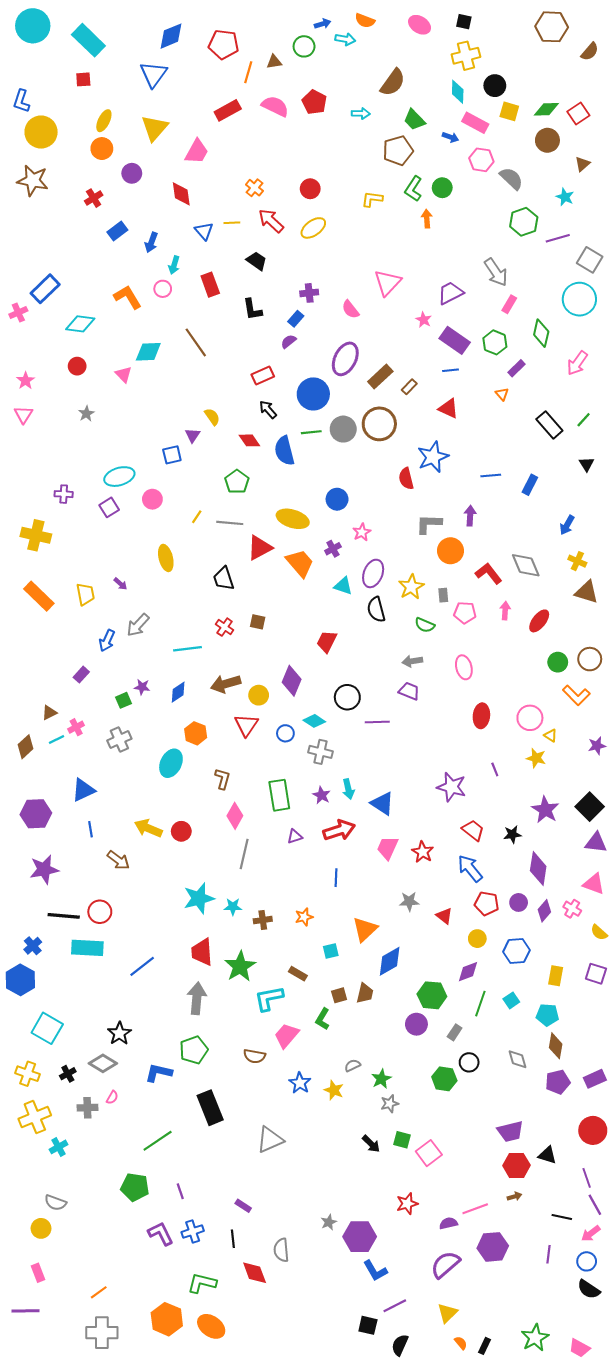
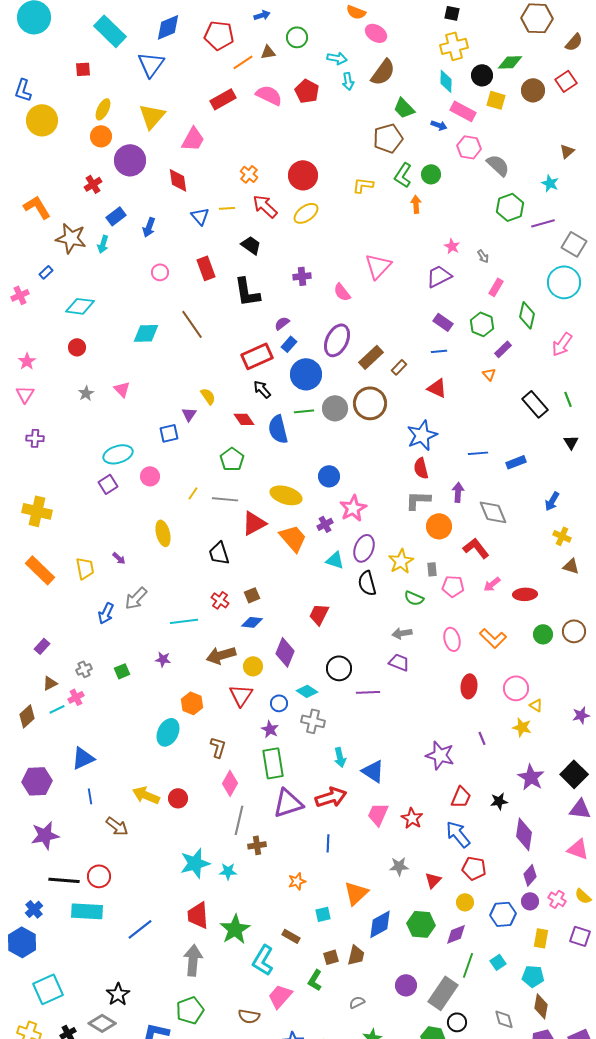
blue arrow: (323, 24) -> (262, 15), moved
pink ellipse: (420, 25) -> (376, 33), moved
cyan arrow: (345, 39) -> (337, 58), moved
cyan rectangle: (88, 40) -> (110, 31), moved
orange line: (248, 72) -> (243, 62), turned 40
green diamond: (546, 109) -> (510, 62), moved
cyan arrow: (361, 113) -> (348, 81), moved, turned 78
red square: (578, 113) -> (566, 81), moved
brown circle: (547, 140) -> (533, 90), moved
purple circle: (132, 173) -> (130, 160), size x1.6
brown star: (33, 180) -> (71, 238), moved
red circle: (310, 189) -> (303, 175), size x1.5
cyan arrow: (174, 265) -> (103, 244), moved
gray arrow: (496, 272) -> (483, 256), size x0.5
blue rectangle: (45, 289) -> (46, 272), size x0.5
orange L-shape: (128, 297) -> (37, 207), moved
black L-shape: (252, 309) -> (247, 292), size x1.4
blue rectangle: (296, 319) -> (289, 344), moved
pink star: (424, 320) -> (452, 246), moved
purple rectangle: (455, 340) -> (443, 322), size x0.7
pink triangle: (124, 374) -> (122, 389), moved
red rectangle: (263, 375) -> (257, 356), size x1.4
green line: (584, 420) -> (568, 399), turned -63
red semicircle: (406, 479) -> (421, 468), moved
blue rectangle: (530, 485) -> (516, 462), turned 42
purple cross: (64, 494) -> (35, 438), moved
pink star: (362, 532) -> (353, 508), size x1.5
gray diamond: (526, 565) -> (493, 512), moved
brown triangle: (587, 592) -> (571, 566), size x0.7
pink arrow: (505, 611) -> (492, 584), turned -132
red ellipse: (539, 621) -> (525, 594), turned 50
brown square: (258, 622) -> (252, 595), turned -35
purple rectangle: (81, 675) -> (42, 646), moved
purple star: (142, 687) -> (163, 659), moved
blue diamond: (178, 692) -> (252, 622), moved, turned 40
orange L-shape: (576, 695) -> (493, 638), moved
gray cross: (119, 740) -> (84, 669), moved, size x0.7
purple star: (322, 795) -> (270, 729), moved
red trapezoid: (473, 830) -> (461, 797), turned 75
purple triangle: (295, 836) -> (288, 803), size x2.0
purple circle: (519, 902) -> (530, 901), moved
pink cross: (572, 909) -> (557, 899), moved
red triangle: (444, 916) -> (433, 880), turned 36
brown cross: (263, 920) -> (257, 845), moved
green hexagon: (432, 995) -> (421, 924), moved
cyan L-shape: (269, 998) -> (263, 960), turned -48
cyan square: (47, 1028) -> (48, 989), turned 36
gray rectangle: (455, 1032) -> (443, 993), size x2.0
gray semicircle: (352, 1065) -> (357, 1002), moved

